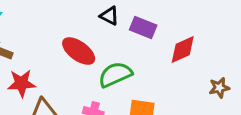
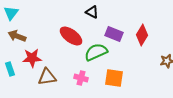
purple rectangle: (143, 28) -> (114, 34), moved
red diamond: (183, 50) -> (142, 35), turned -35

